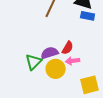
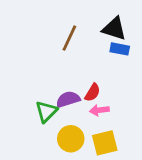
yellow circle: (56, 69) -> (71, 139), moved
yellow square: (90, 85) -> (105, 143), moved

